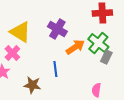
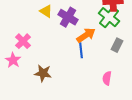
yellow triangle: (20, 32) -> (46, 11), moved, size x0.6
green cross: (98, 43) -> (109, 17), moved
blue line: (55, 69) -> (81, 50), moved

